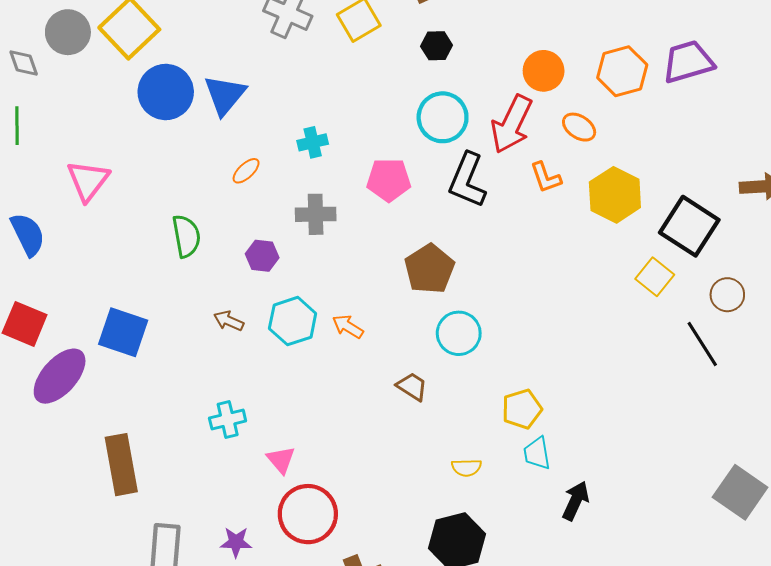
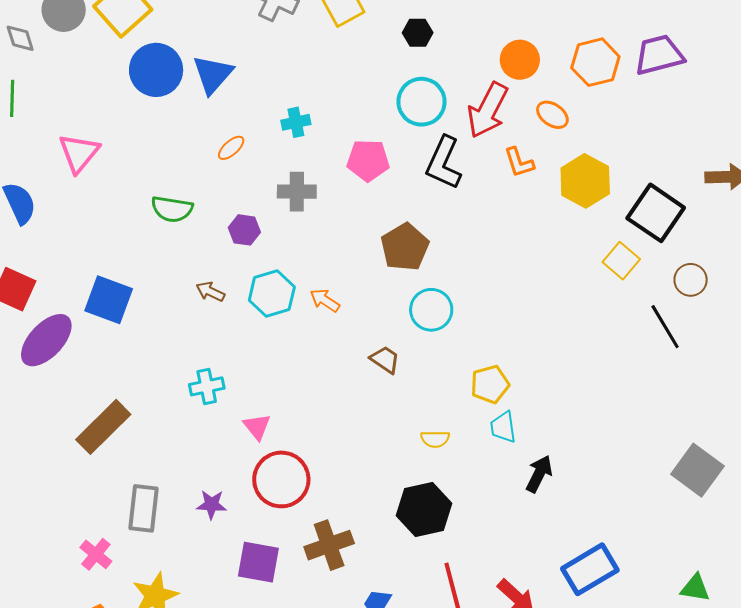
green semicircle: (186, 236) -> (172, 209), turned 108
brown rectangle: (121, 465) -> (103, 427), turned 54

